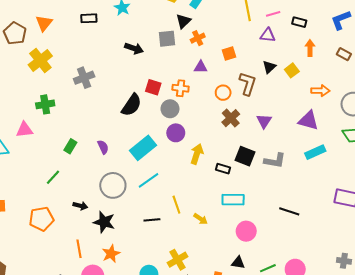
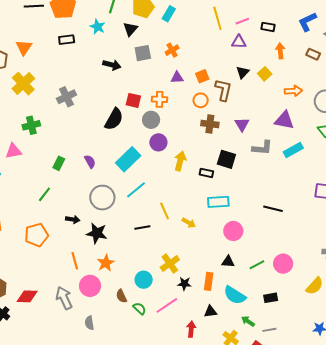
black triangle: (183, 21) -> (130, 29), moved
orange square: (229, 53) -> (202, 76), moved
brown cross: (231, 118) -> (210, 124), turned -36
gray L-shape: (275, 161) -> (262, 148), moved

